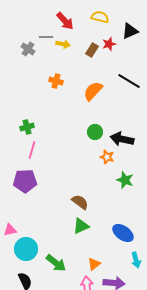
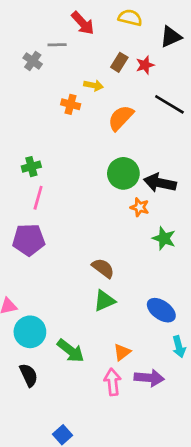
yellow arrow: (63, 44) -> (94, 85), moved
red star: (109, 44) -> (145, 65), moved
green circle: (95, 132) -> (123, 173), size x1.5

